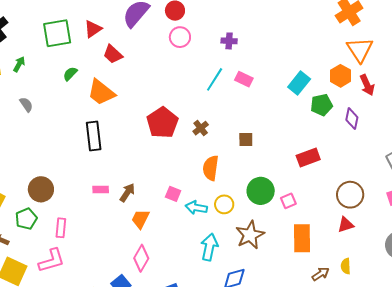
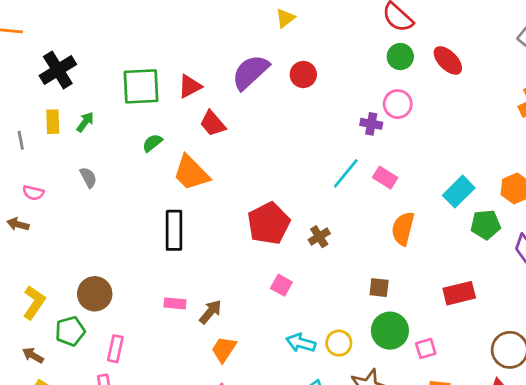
pink circle: (180, 37) -> (398, 104), moved
brown square: (246, 139) -> (379, 288), moved
orange semicircle: (211, 168) -> (403, 229), moved
pink square: (173, 194) -> (281, 285), moved

